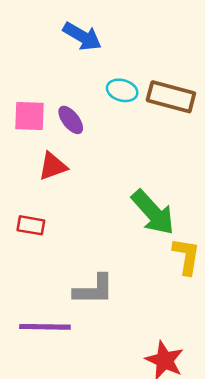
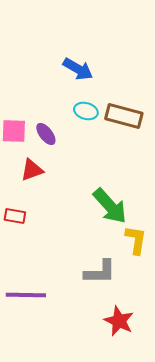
blue arrow: (82, 36) -> (78, 69), moved
gray L-shape: (94, 290) -> (100, 272), moved

